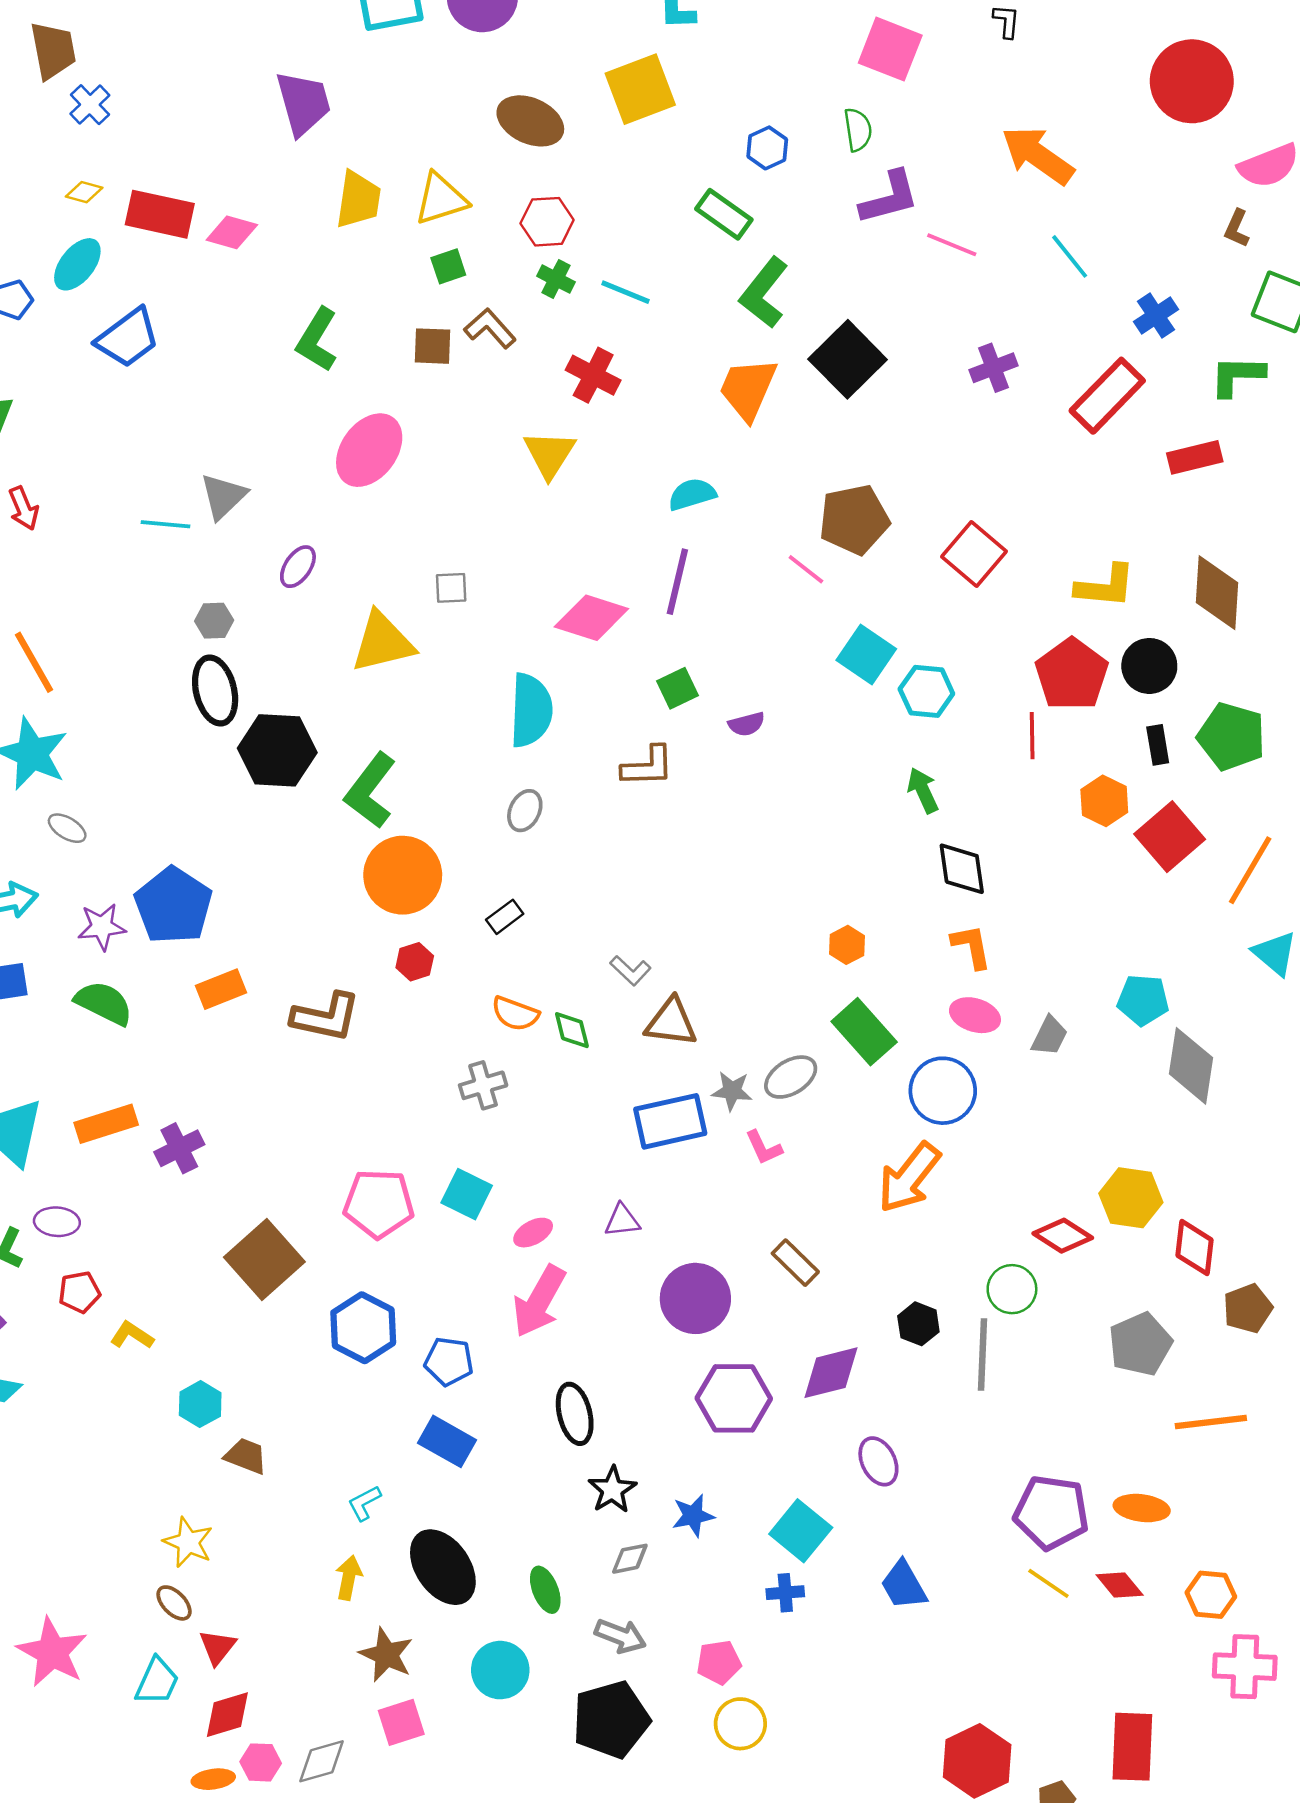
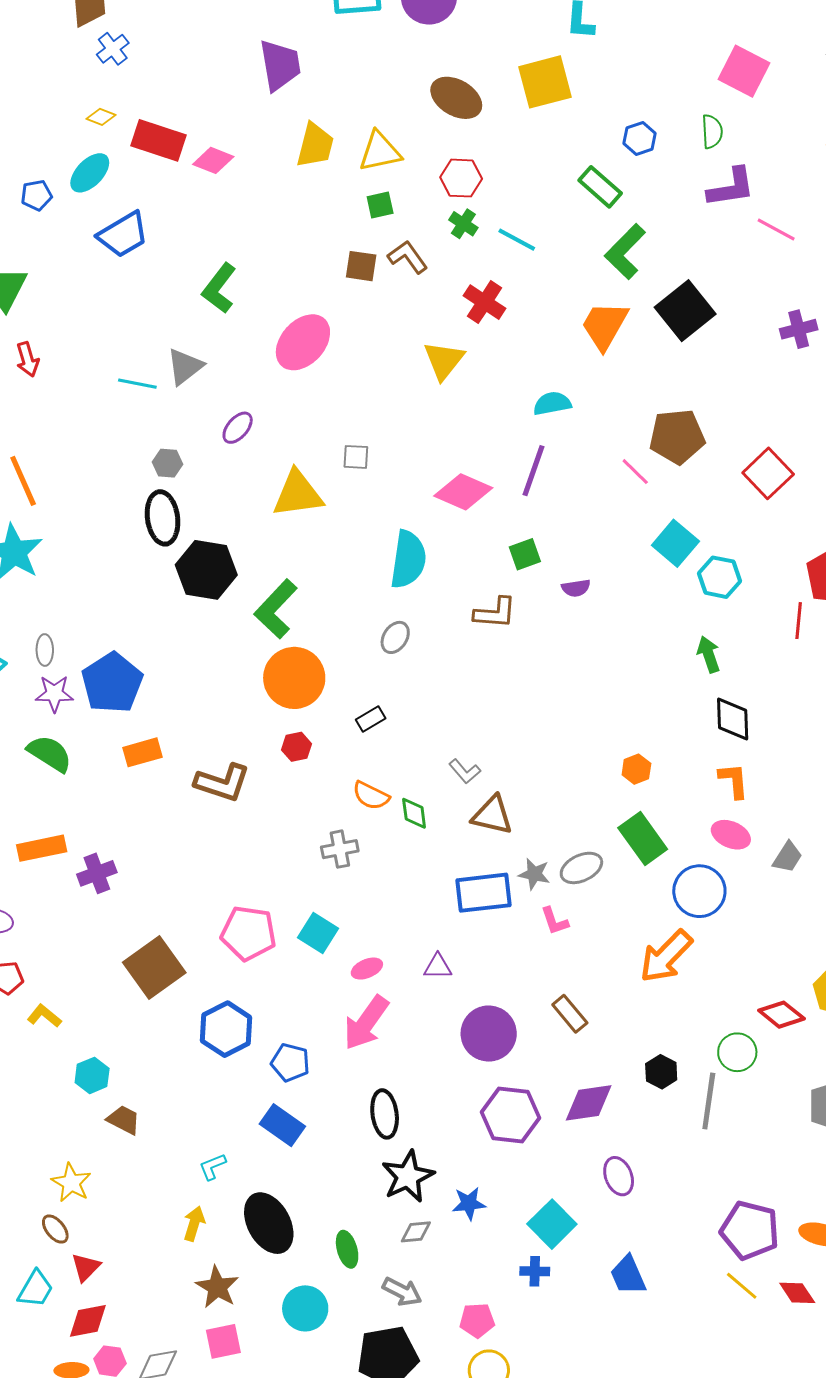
green L-shape: (317, 340) -> (219, 288), moved
gray ellipse: (67, 828) -> (45, 650), moved, turned 52
black star: (612, 1490) -> (408, 1176), size x1.4

